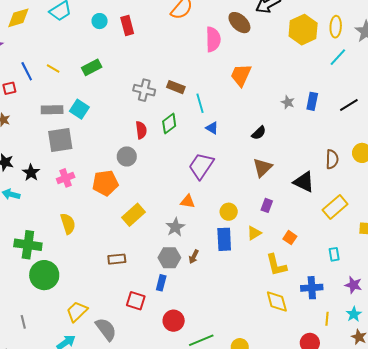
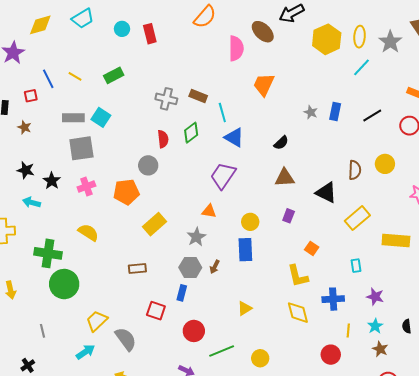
blue triangle: (212, 128) -> (234, 137), size x1.5
brown triangle: (262, 168) -> (285, 178), turned 40
yellow semicircle: (68, 224) -> (88, 232), turned -40
yellow triangle: (254, 233) -> (245, 308), moved

